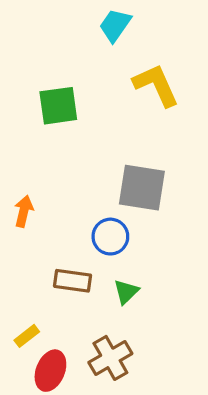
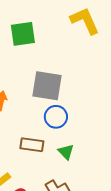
gray square: (142, 188) -> (47, 86), moved
green triangle: (126, 292) -> (66, 152), turned -30

